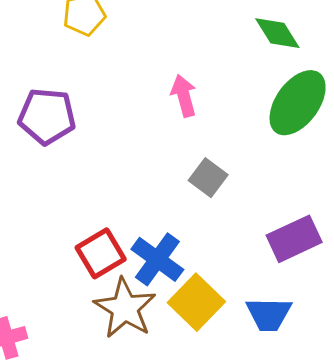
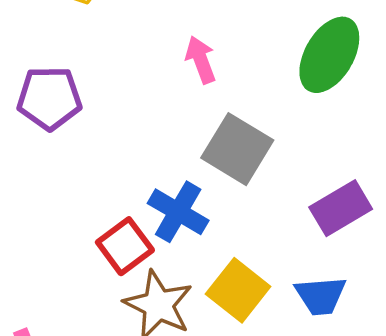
gray square: (208, 178) -> (237, 149), size x1.6
blue cross: (157, 259) -> (178, 212), moved

